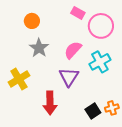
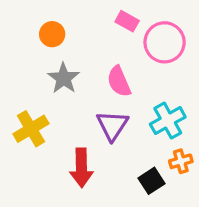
pink semicircle: (73, 50) -> (119, 81), turned -66
cyan cross: (100, 62) -> (168, 121), moved
orange cross: (112, 108) -> (181, 161), moved

